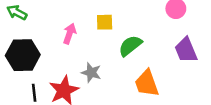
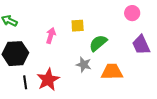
gray star: (91, 73) -> (84, 65), moved
orange trapezoid: (147, 83) -> (112, 72), turned 110

